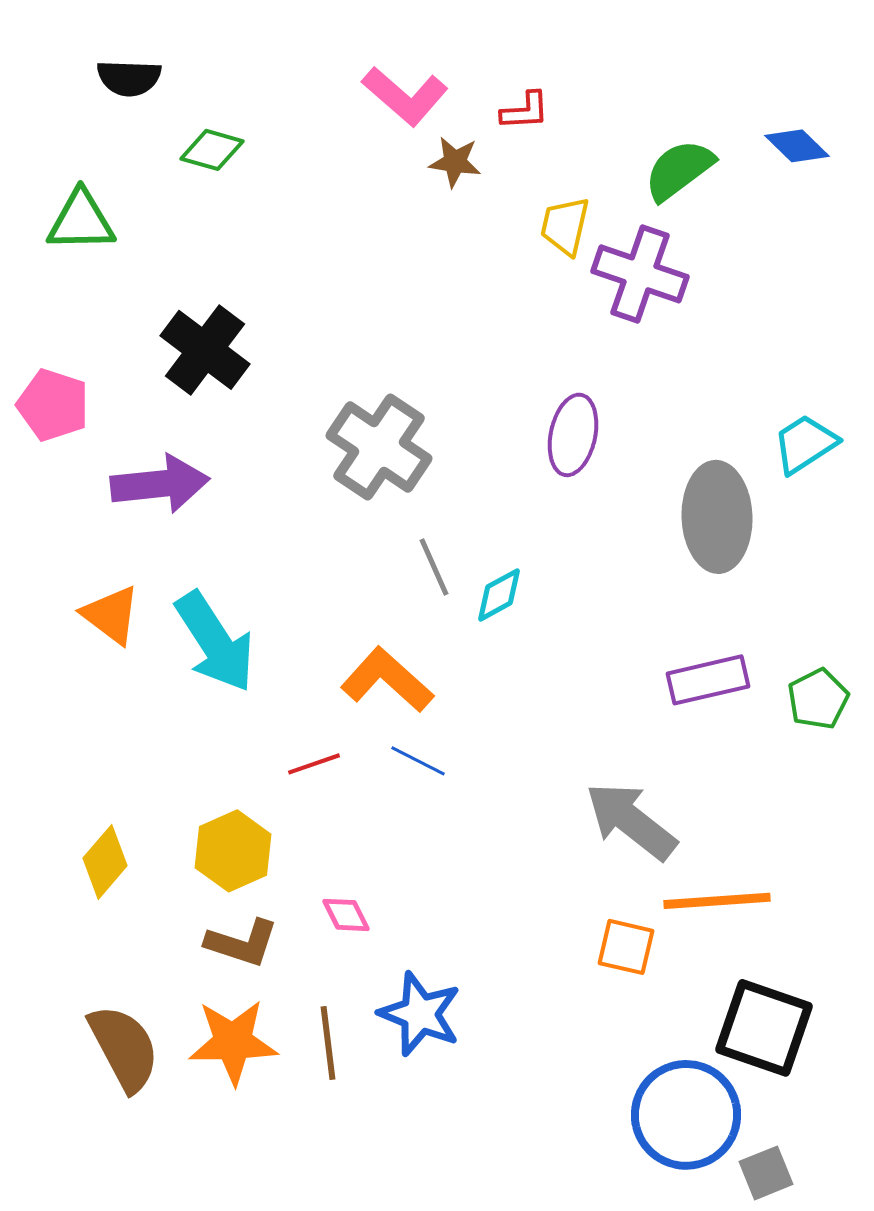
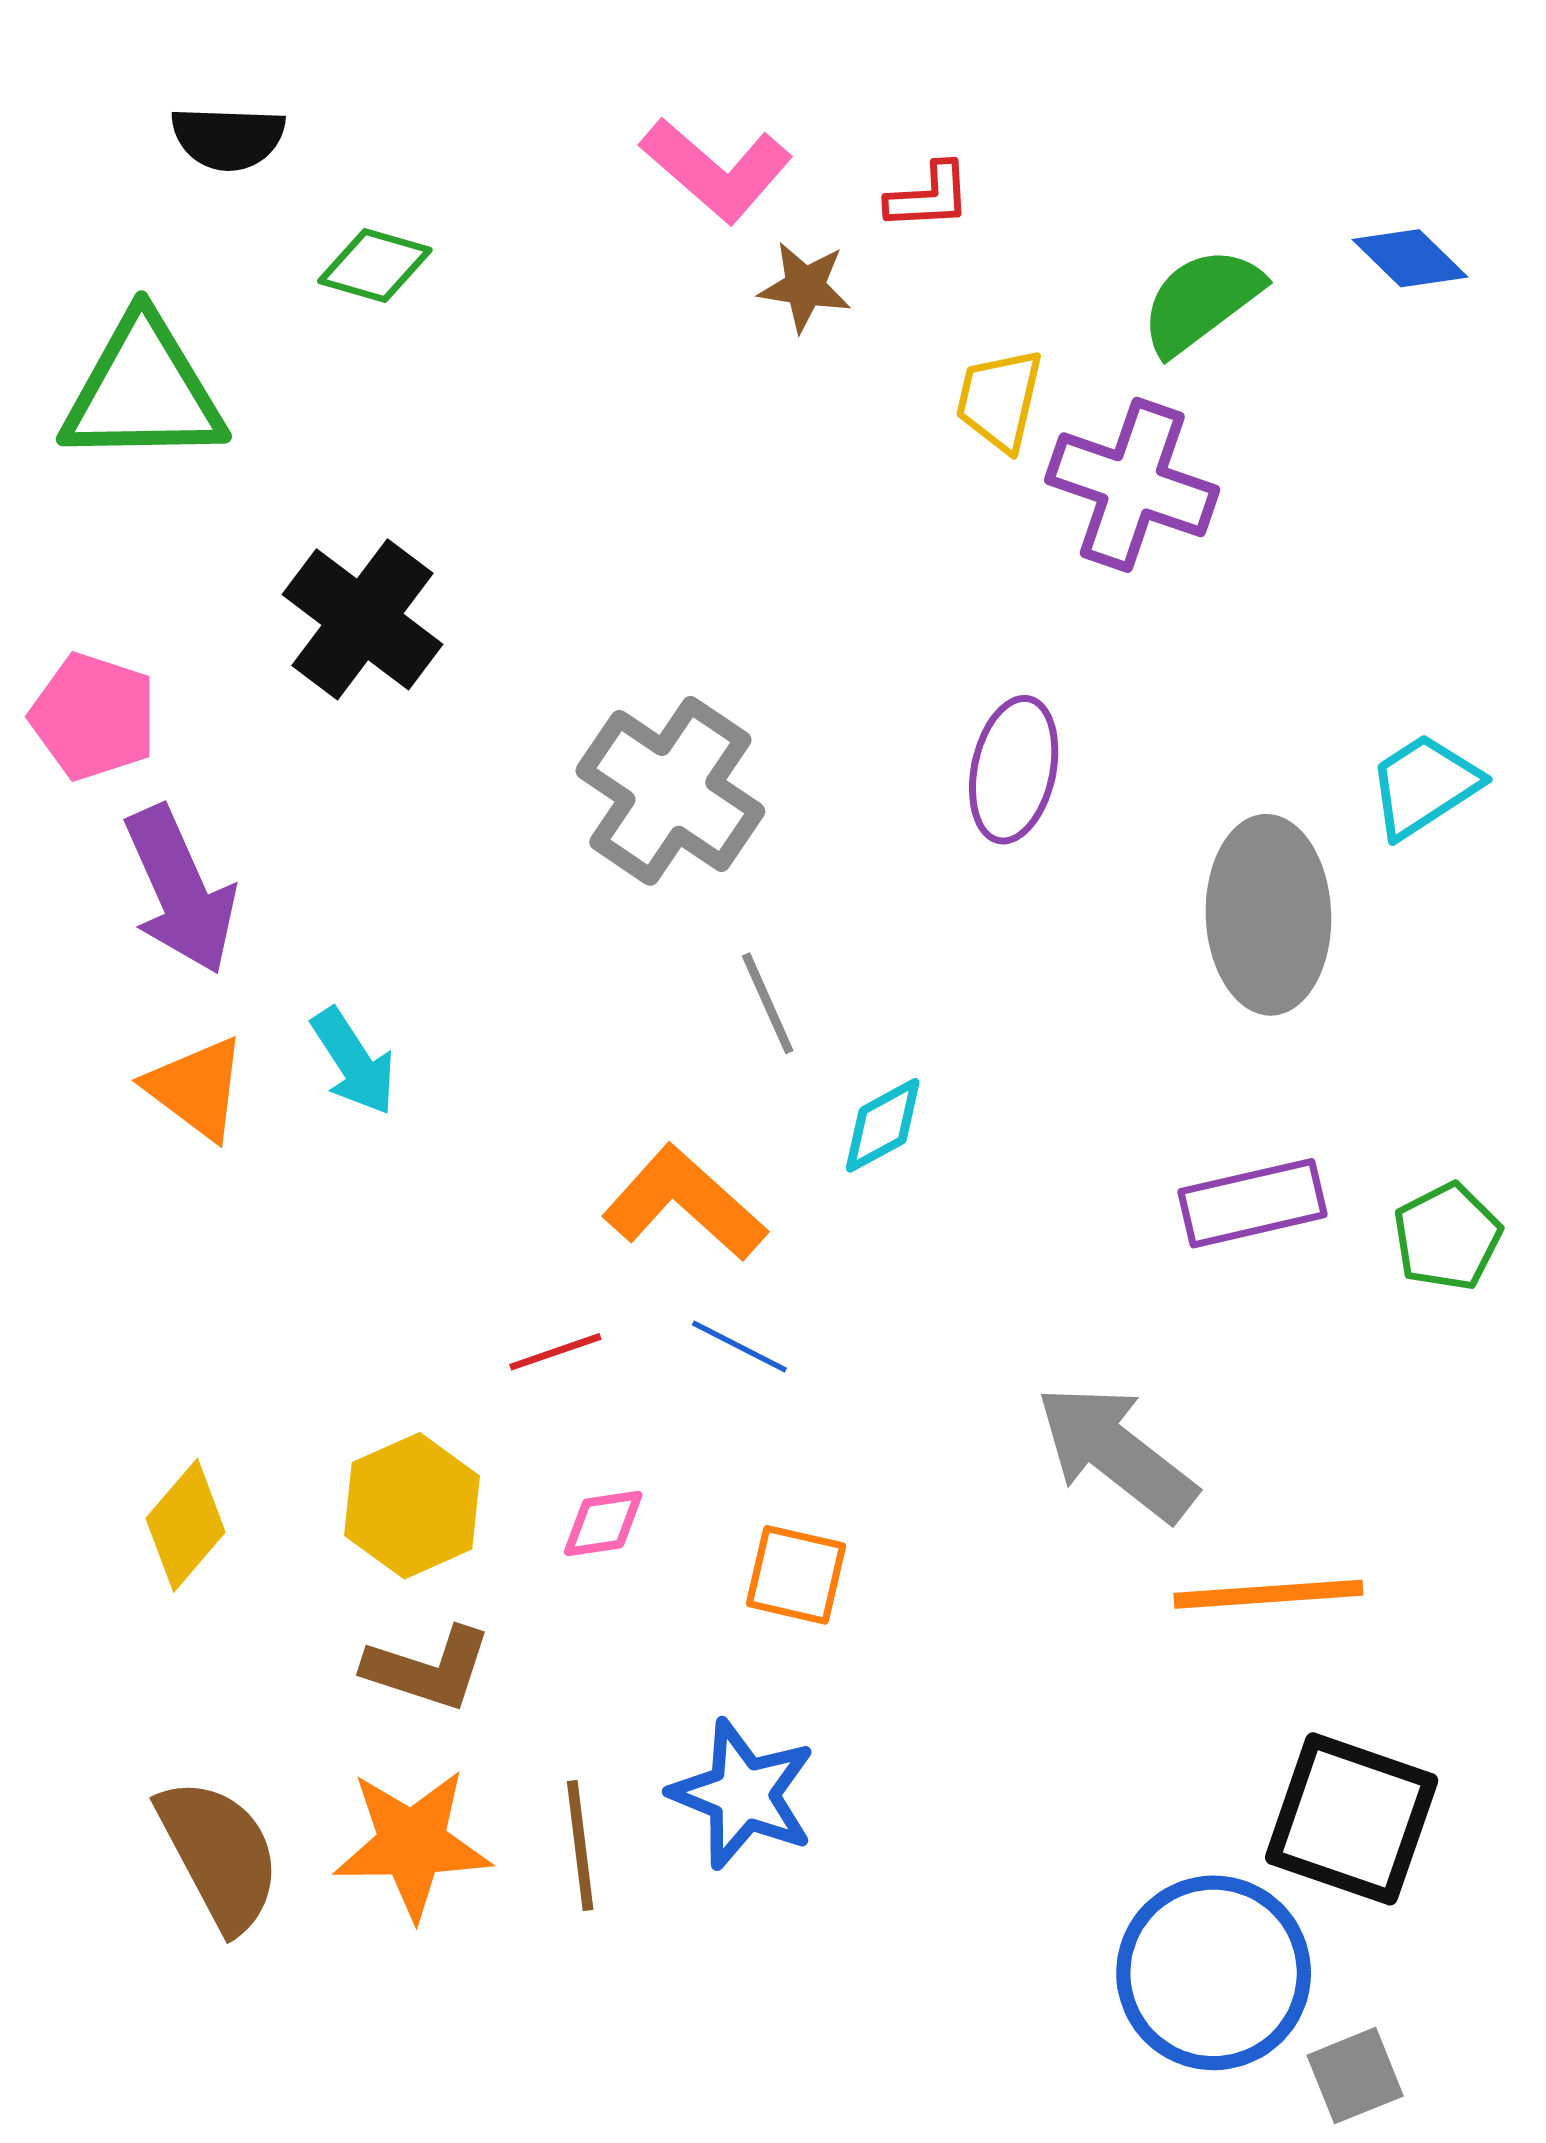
green triangle: (81, 221) -> (143, 391), size x1.4
purple arrow: (160, 484) -> (180, 890), moved, turned 72
cyan diamond: (499, 595) -> (883, 1125), moved
cyan arrow: (215, 642) -> (354, 1062), moved, size x0.6
pink diamond: (346, 915) -> (603, 1523), moved, turned -72
orange square: (626, 947) -> (796, 1575), moved

